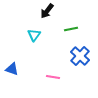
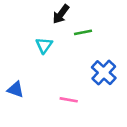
green line: (71, 29) -> (83, 32), moved

